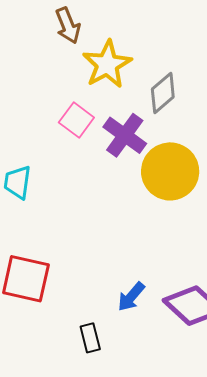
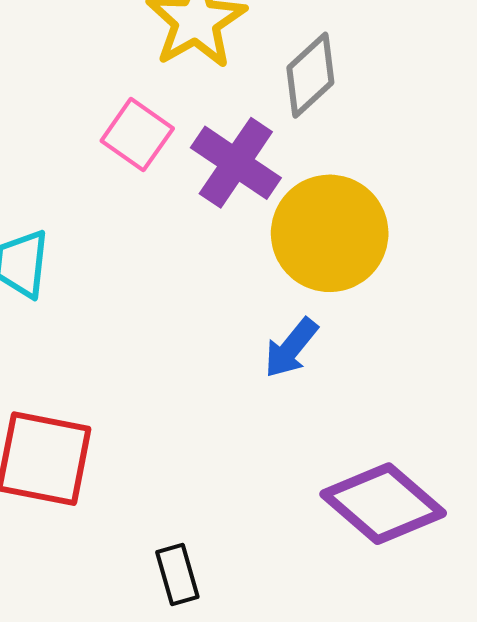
blue arrow: (131, 297) -> (291, 348), moved

